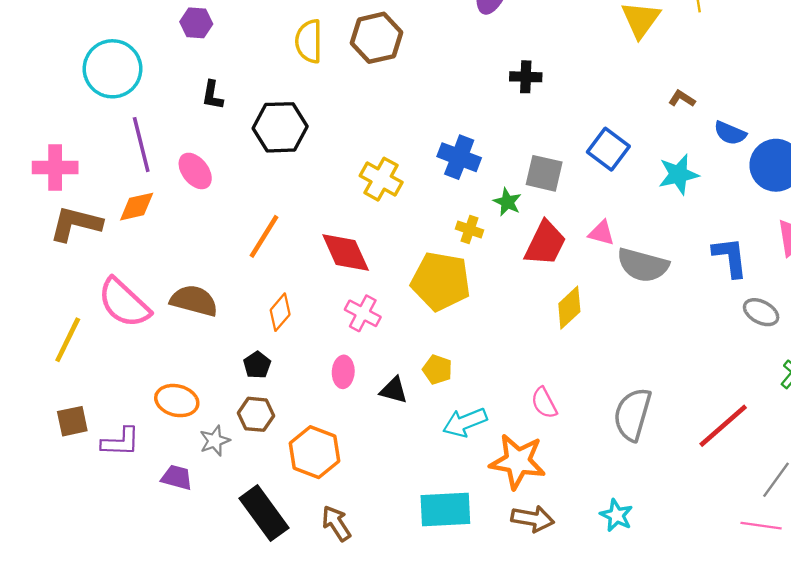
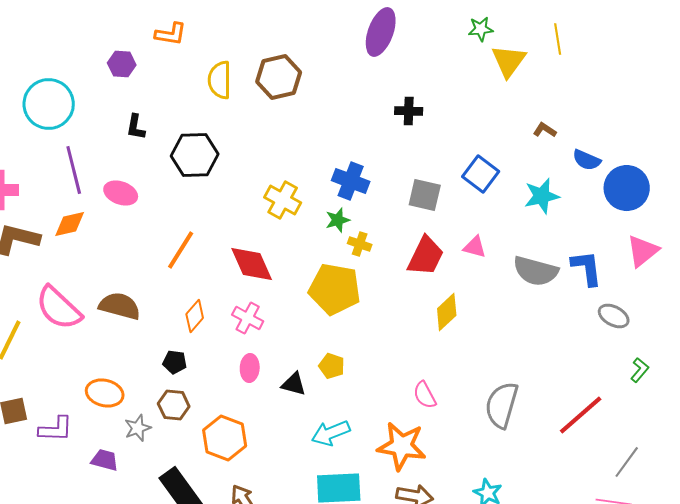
pink ellipse: (195, 171) -> (121, 193), turned -32
green star: (507, 202) -> (338, 220), moved, turned 30
gray semicircle: (643, 265) -> (536, 271), moved
pink cross: (363, 313) -> (248, 318), moved
black pentagon: (257, 365) -> (175, 362), turned -30
cyan arrow: (465, 422) -> (331, 433), moved

